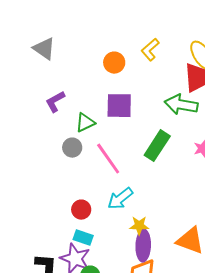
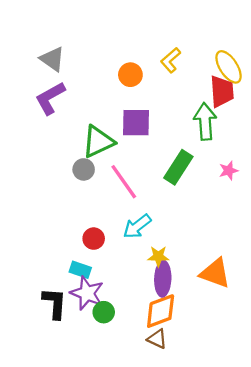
purple L-shape: (55, 102) -> (50, 98), moved, size x1.4
green arrow: (181, 105) -> (205, 122), turned 76
green triangle: (85, 123) -> (98, 142), size x1.5
cyan rectangle: (83, 238) -> (80, 270), moved

